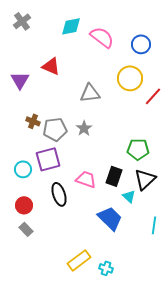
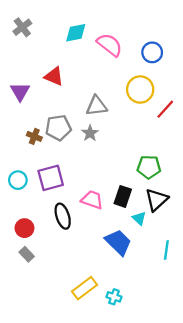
gray star: (84, 128) -> (90, 133), moved
gray pentagon: (55, 129) -> (58, 128), moved
cyan circle: (23, 169) -> (18, 180), moved

